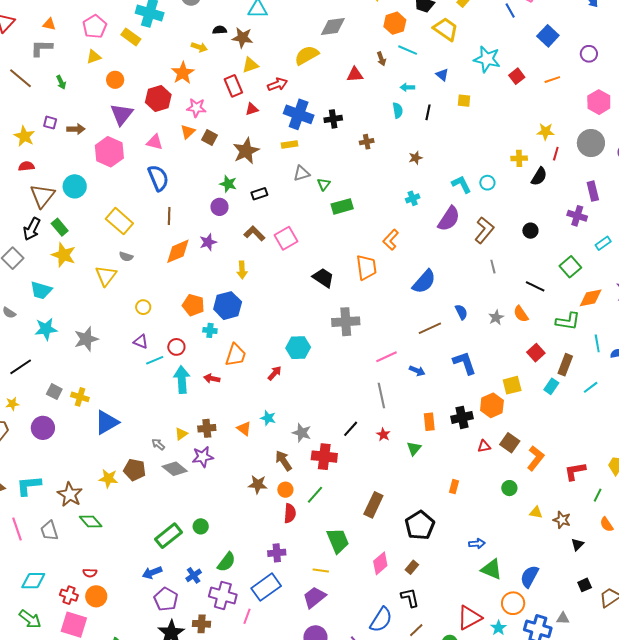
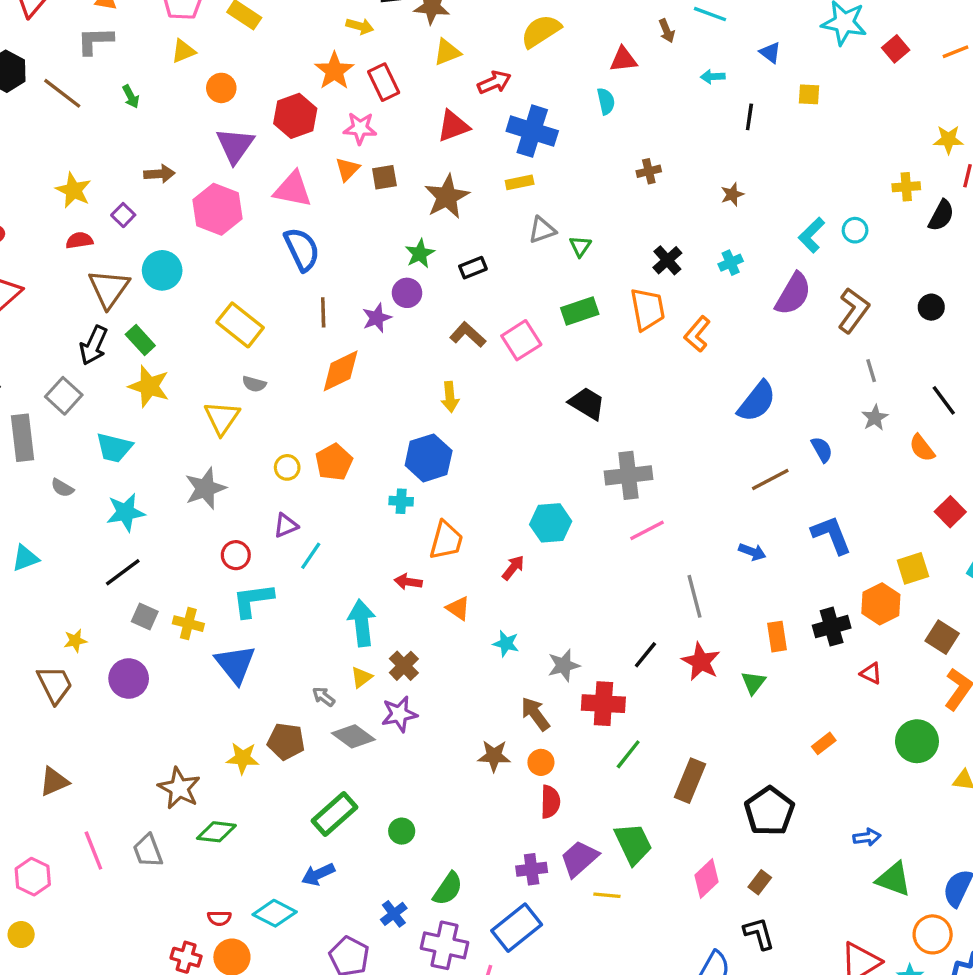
red rectangle: (233, 86) -> (384, 82), moved
red triangle: (252, 109) -> (453, 126), size x1.5
cyan semicircle: (398, 110) -> (606, 101), moved
black cross: (333, 119) -> (667, 260), moved, turned -30
purple square: (50, 123) -> (123, 215), moved, turned 32
brown square: (209, 138) -> (384, 177), turned -35
pink triangle: (155, 142) -> (293, 189), size x1.4
green star: (228, 184) -> (420, 254), turned 30
cyan L-shape: (461, 184) -> (812, 235), turned -105
green rectangle: (342, 206) -> (580, 311), moved
purple star: (208, 242) -> (377, 318), moved
orange trapezoid: (366, 267) -> (648, 309), moved
black line: (535, 286) -> (944, 400), turned 30
orange pentagon: (193, 305) -> (334, 462), moved, turned 30
gray star: (496, 317) -> (875, 418), moved
gray star: (86, 339) -> (205, 488), moved
purple triangle: (141, 342) -> (286, 525), turned -42
red circle: (176, 347) -> (236, 555), moved
pink line: (386, 357) -> (647, 530), moved
cyan line: (155, 360) -> (311, 556), turned -30
black line: (21, 367) -> (123, 572), moved
cyan arrow: (182, 380) -> (362, 623), moved
blue triangle: (107, 422) -> (235, 664), turned -36
brown cross: (207, 428) -> (404, 666), turned -36
orange triangle: (244, 429) -> (458, 608), moved
gray star: (302, 433) -> (564, 665), turned -30
red star: (383, 434) -> (701, 662), size x1.6
brown square: (510, 443) -> (942, 637), moved
red triangle: (484, 446) -> (871, 673), turned 40
cyan L-shape: (29, 486) -> (253, 600), moved
orange rectangle: (454, 487) -> (824, 743), turned 40
green circle: (509, 488) -> (917, 741), size x1.6
green line: (315, 495) -> (628, 754), moved
green diamond: (91, 522) -> (216, 832), turned -40
green rectangle: (168, 536) -> (334, 814), moved
blue arrow: (152, 573) -> (318, 874), moved
cyan diamond: (33, 581) -> (275, 913), moved, turned 30
purple trapezoid: (314, 597) -> (579, 859), moved

